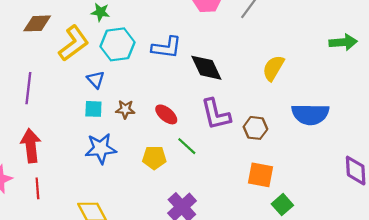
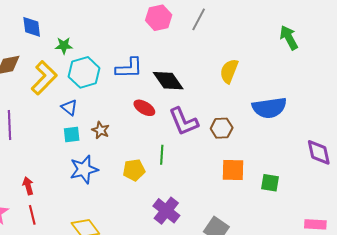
green arrow: (343, 42) -> (289, 38), turned -105
brown star: (125, 109) -> (101, 130), turned 30
red ellipse: (166, 114) -> (144, 108), moved
red arrow: (31, 146) -> (28, 186), moved, size x0.6
green line: (187, 146) -> (162, 155), turned 60
green square: (282, 205) -> (270, 183), moved, turned -30

